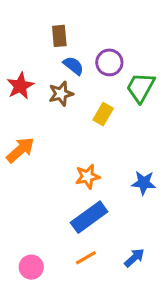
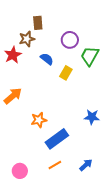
blue semicircle: (73, 66) -> (47, 59), moved
brown star: (61, 94) -> (27, 39), moved
orange star: (87, 177) -> (39, 120), moved

